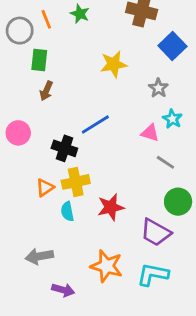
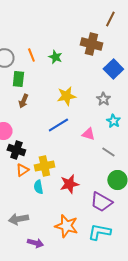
green star: (80, 14) -> (55, 57), moved
orange line: (46, 19) -> (31, 55), moved
yellow star: (114, 64) -> (66, 96), moved
pink triangle: (150, 133) -> (88, 134), moved
black cross: (64, 148) -> (16, 150), moved

